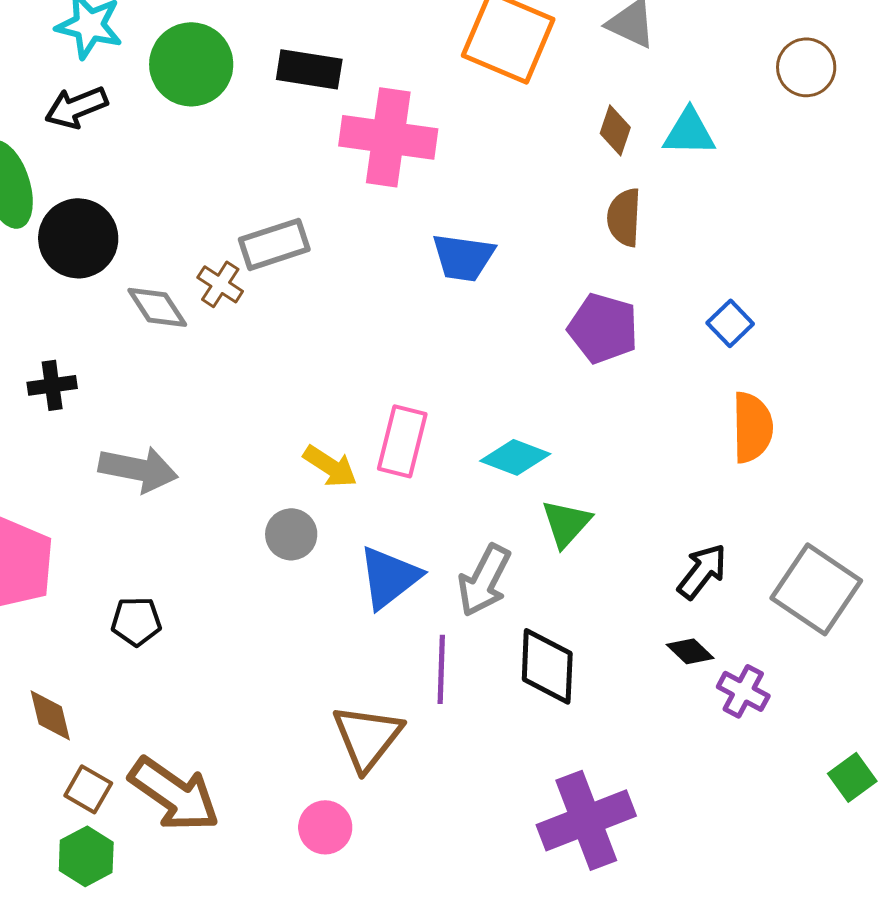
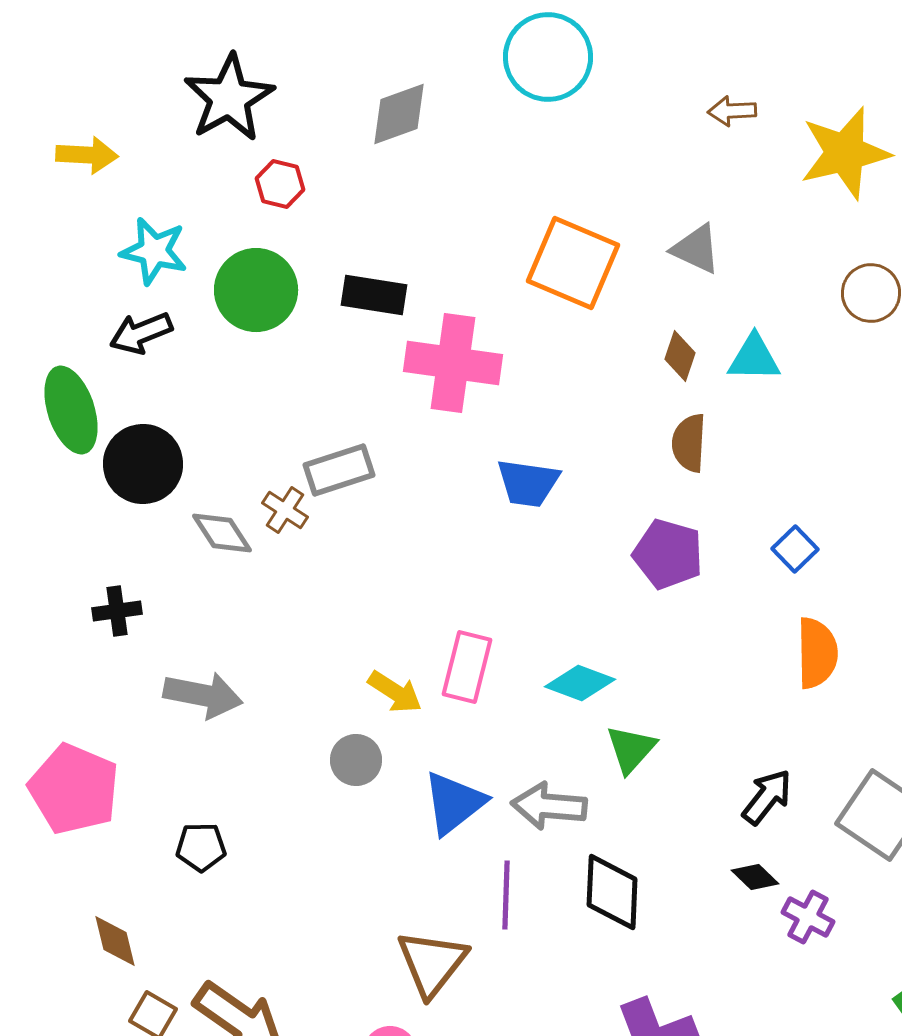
gray arrow: (484, 580) -> (549, 806), turned 68

